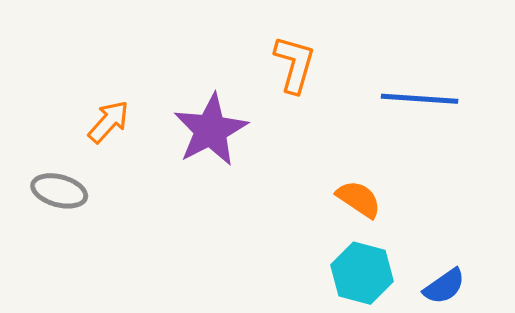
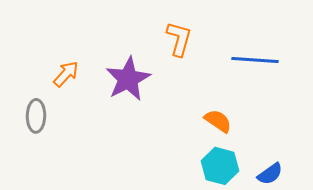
gray ellipse: (59, 191) -> (36, 116), turned 76

